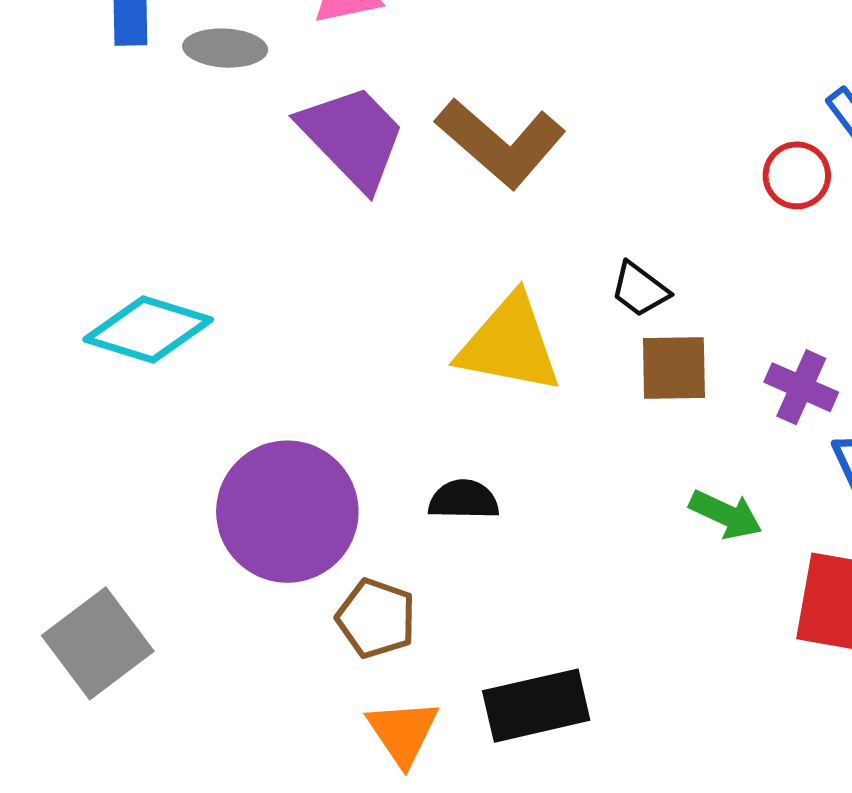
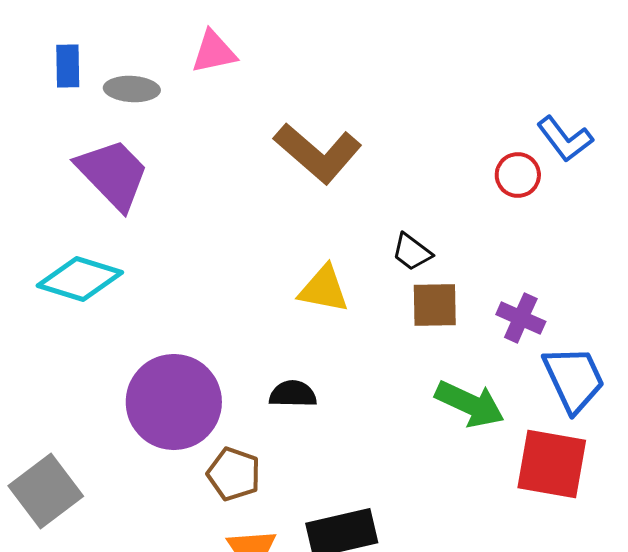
purple trapezoid: (353, 137) -> (113, 174), moved
yellow triangle: (510, 344) -> (324, 289), size x0.7
green arrow: (726, 515) -> (470, 404), size x1.4

